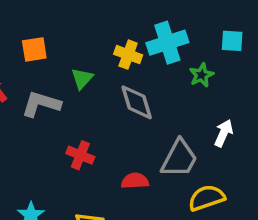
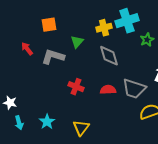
yellow cross: (128, 55) -> (104, 28), turned -35
gray trapezoid: (179, 159) -> (134, 89), turned 80
red semicircle: (135, 181) -> (108, 90), moved

